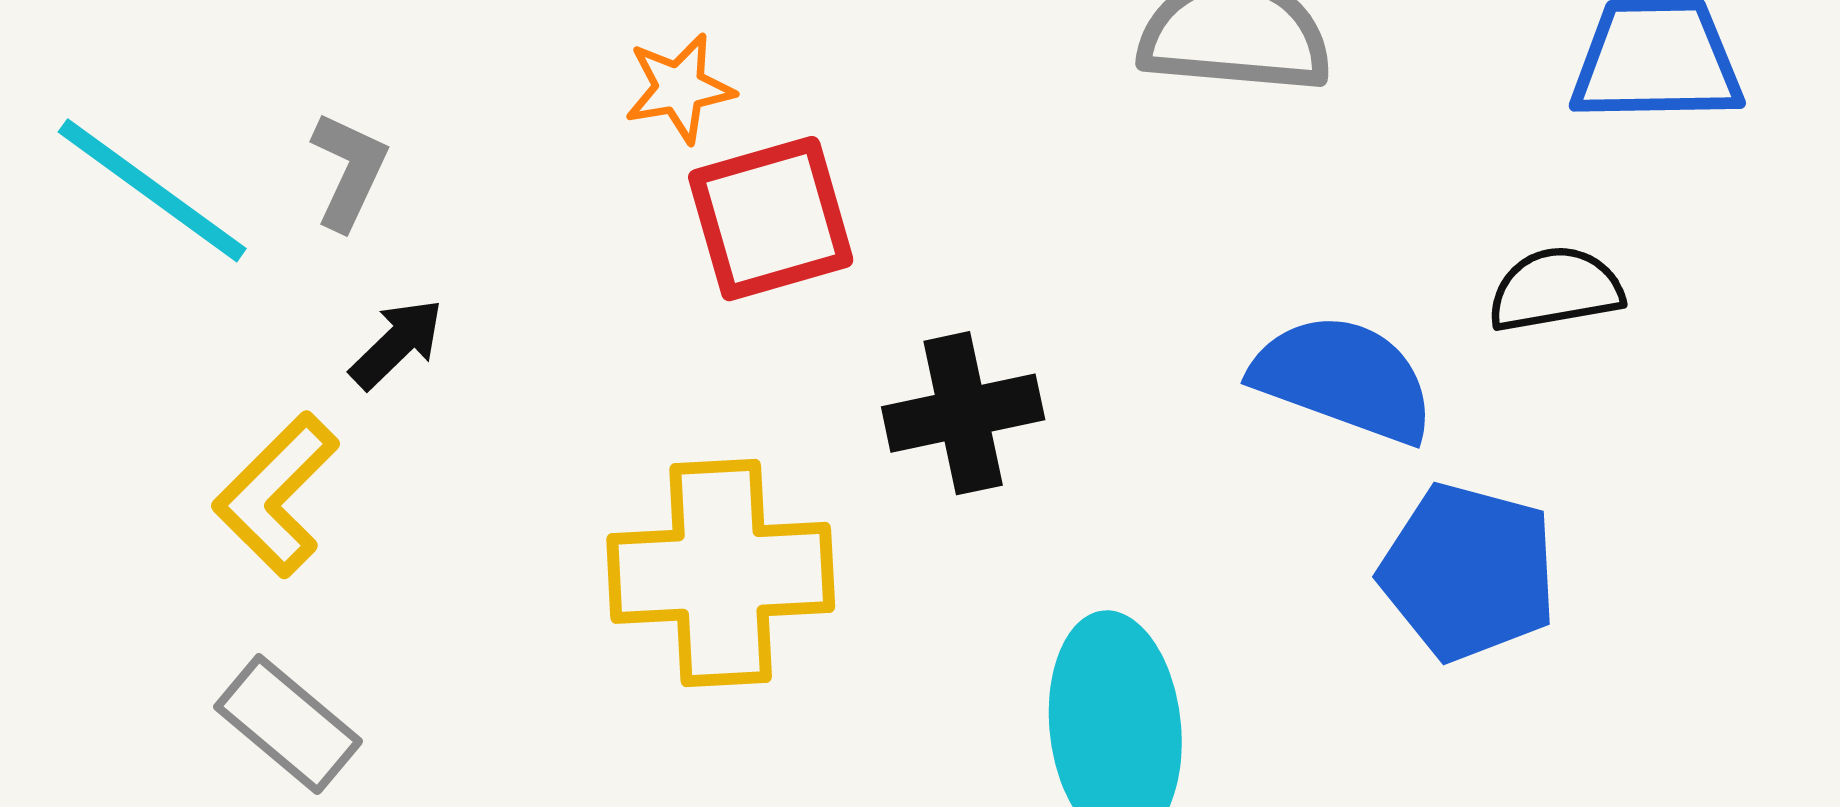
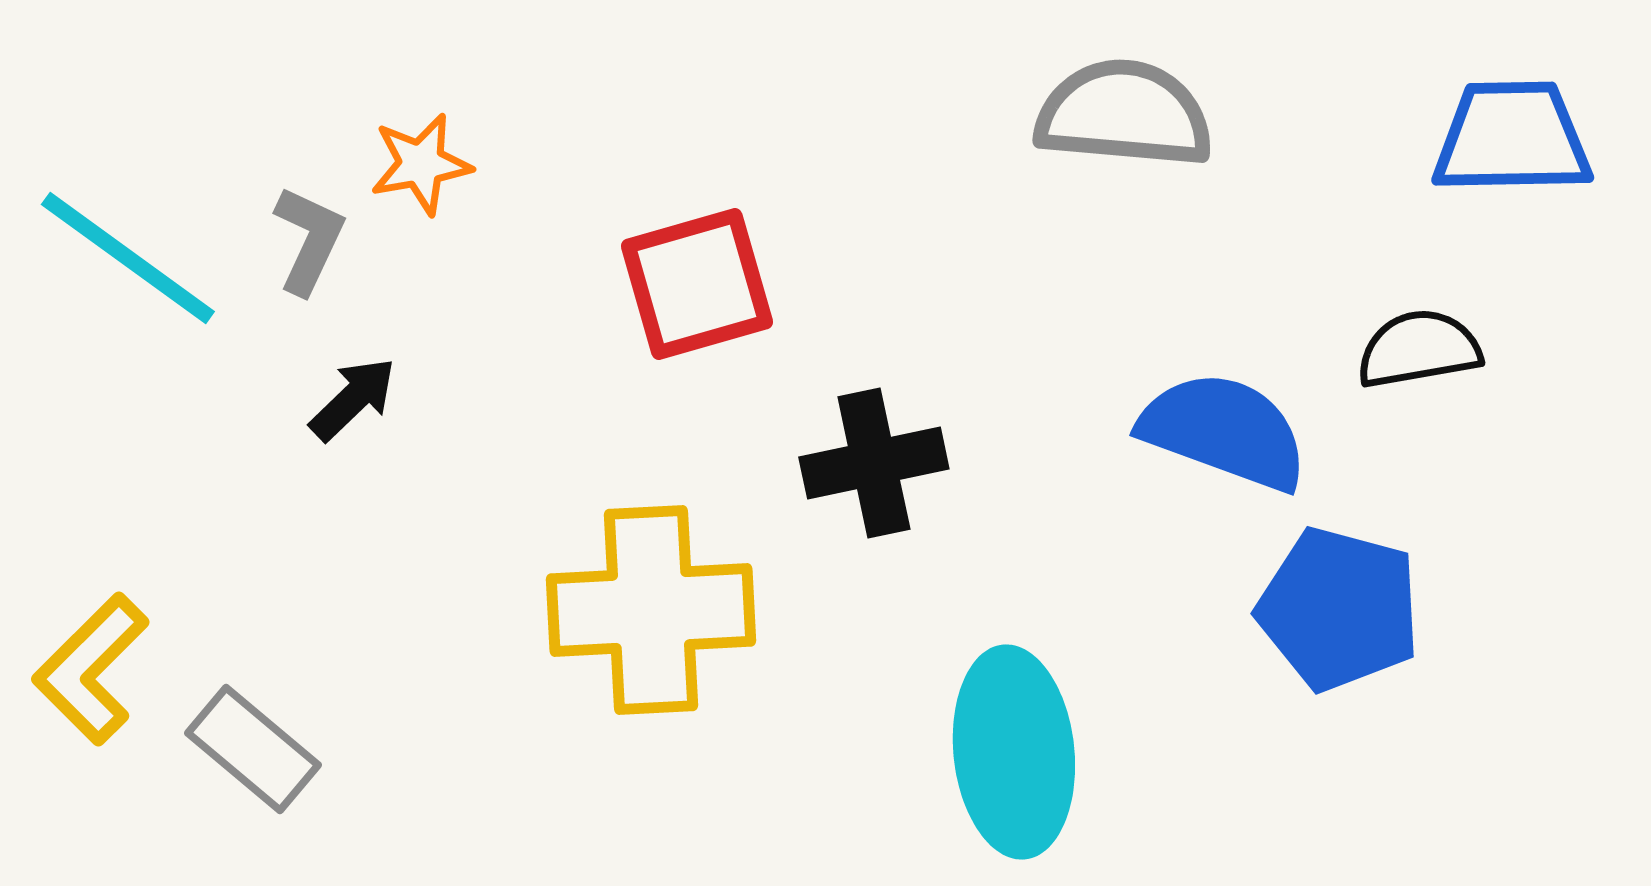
orange star: (679, 88) -> (421, 164), moved
yellow L-shape: (276, 495) -> (91, 669), moved

